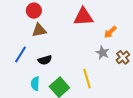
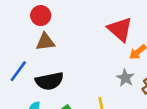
red triangle: (83, 17) -> (120, 29), moved, turned 40
black semicircle: (45, 60) -> (49, 81), size x1.5

